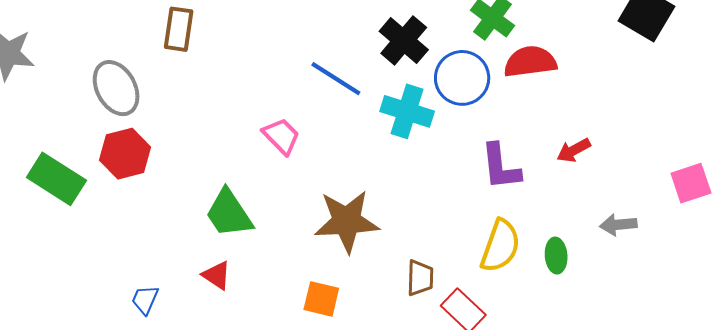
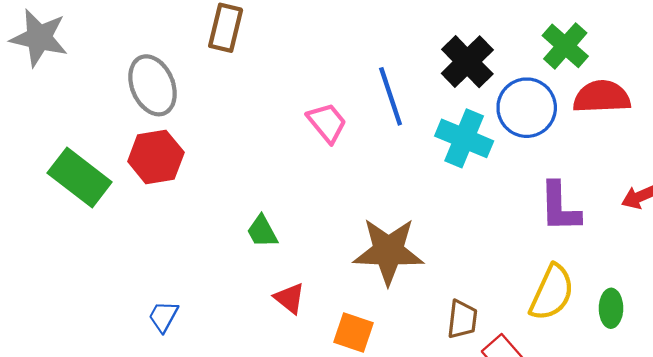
blue line: (336, 79) -> (391, 96), turned 34
pink trapezoid: (281, 136) -> (327, 123), moved
green trapezoid: (229, 213) -> (262, 231), size x0.6
red triangle: (217, 275) -> (290, 298), moved

